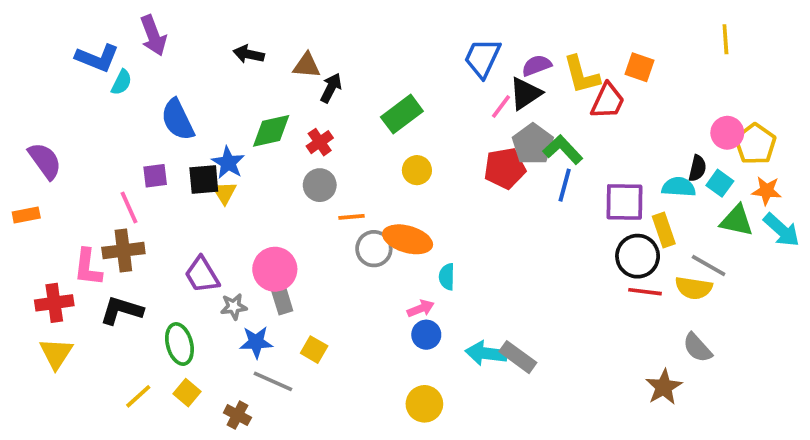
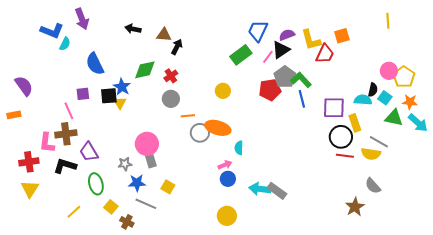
orange square: (639, 67) -> (342, 36), turned -35
green rectangle: (402, 114) -> (241, 55), moved
blue line: (565, 185) -> (302, 99), turned -30
purple trapezoid: (202, 275) -> (89, 152), moved
yellow square: (187, 393) -> (111, 207), moved

